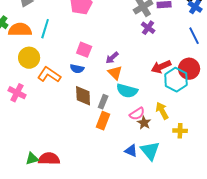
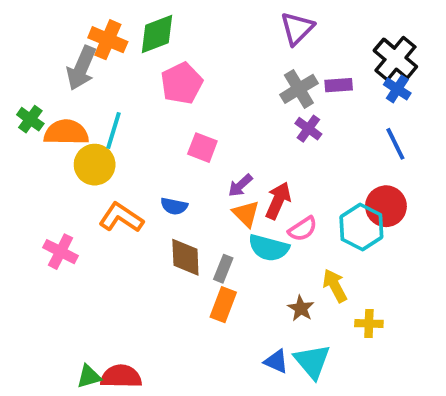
pink square: (84, 50) -> (202, 148), moved
yellow circle: (29, 58) -> (95, 165), moved
red arrow: (161, 67) -> (278, 201), moved, turned 138
pink semicircle: (137, 114) -> (303, 229), moved

